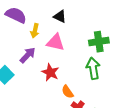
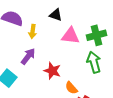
pink triangle: (55, 42) -> (70, 36), moved

